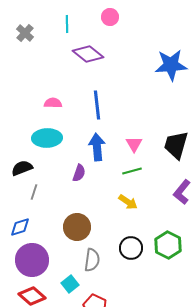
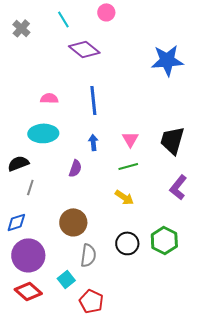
cyan line: (67, 24) -> (63, 19), turned -30
blue arrow: (97, 147) -> (93, 142), size x0.6

